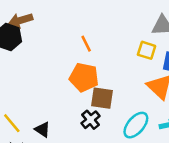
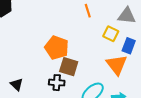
orange line: (86, 44) -> (88, 11), moved
black cross: (90, 120) -> (57, 83), turned 35

